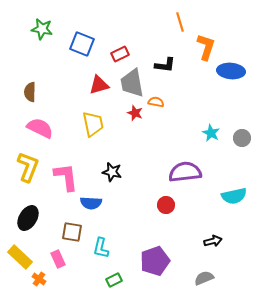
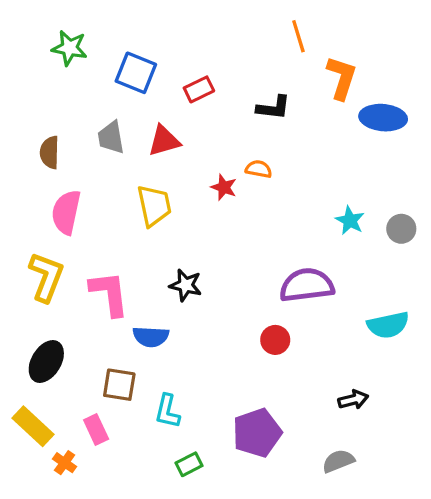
gray trapezoid: (132, 83) -> (111, 138), moved, size x0.7
pink semicircle: (40, 128) -> (66, 212), turned -104

